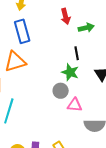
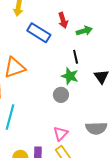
blue rectangle: (22, 31) -> (39, 33), moved, turned -40
pink triangle: (75, 105) -> (61, 133), moved, turned -49

